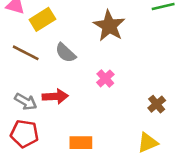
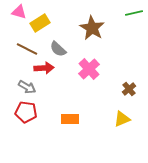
pink cross: (105, 78) -> (89, 69), size x1.5
red arrow: (55, 96) -> (44, 68), moved

